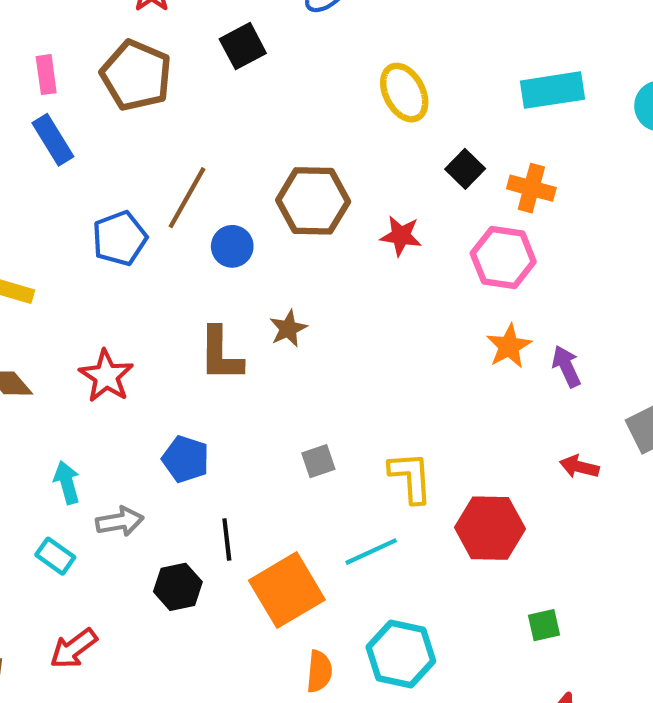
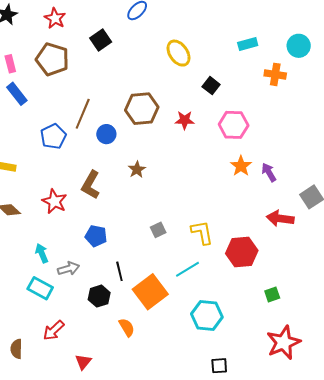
cyan rectangle: (552, 90) -> (248, 44), size x0.7
orange cross: (531, 188) -> (275, 74), moved
brown L-shape: (221, 354) -> (91, 185), moved, turned 36
red arrow: (579, 467) -> (280, 219), size x1.5
cyan rectangle: (55, 556) -> (40, 288), size x1.4
orange semicircle: (319, 671) -> (127, 327), moved, turned -30

